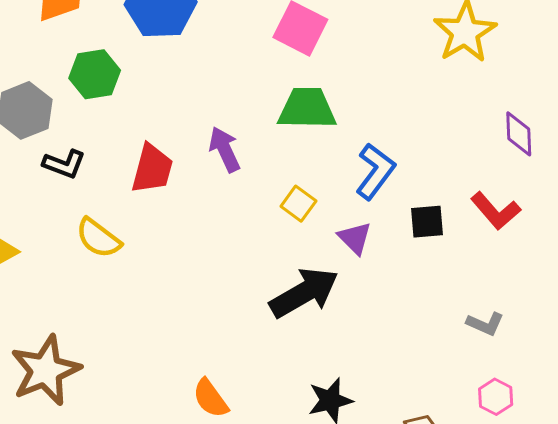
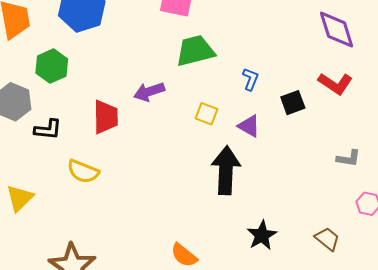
purple diamond: (519, 134) -> (337, 30), size x1.4
purple arrow: (225, 149) -> (149, 92), turned -68
blue L-shape: (375, 171) -> (250, 79), size x0.6
black arrow: (304, 293) -> (226, 170), turned -42

